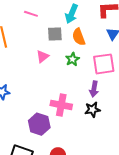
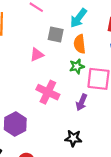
green star: (72, 59) -> (77, 66), moved
pink cross: (61, 105) -> (48, 92), moved
black star: (93, 110) -> (73, 138), moved

